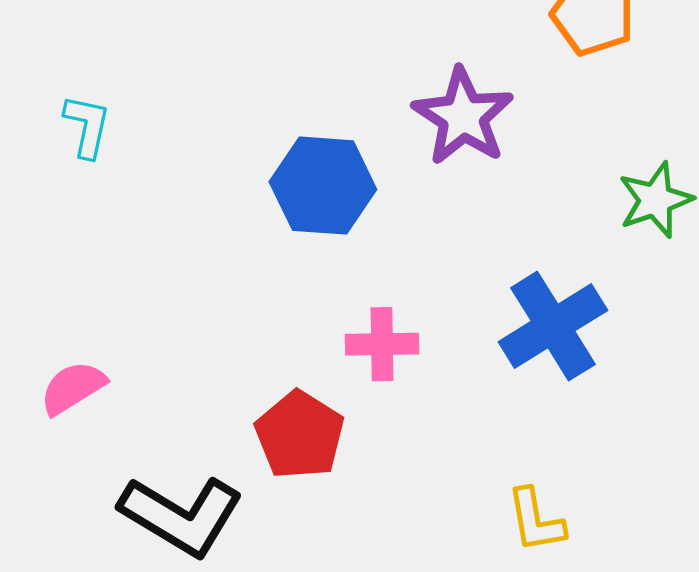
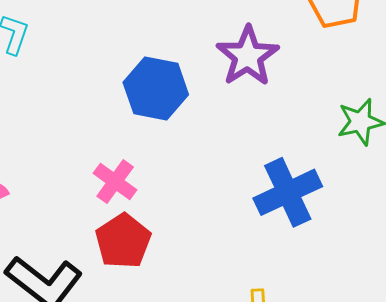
pink cross: (382, 344) -> (115, 182), moved, turned 30

